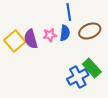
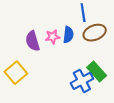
blue line: (69, 12) -> (83, 13), moved
yellow square: (15, 41) -> (16, 73), moved

